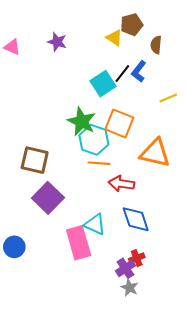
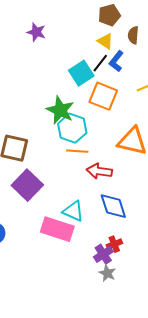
yellow triangle: (114, 38) -> (105, 41), moved
orange square: (119, 123) -> (103, 96), moved
pink rectangle: (79, 243) -> (57, 229), turned -56

